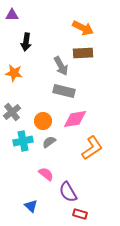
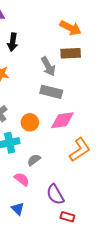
gray semicircle: (49, 142) -> (34, 160), moved
pink semicircle: (46, 174) -> (22, 179), moved

